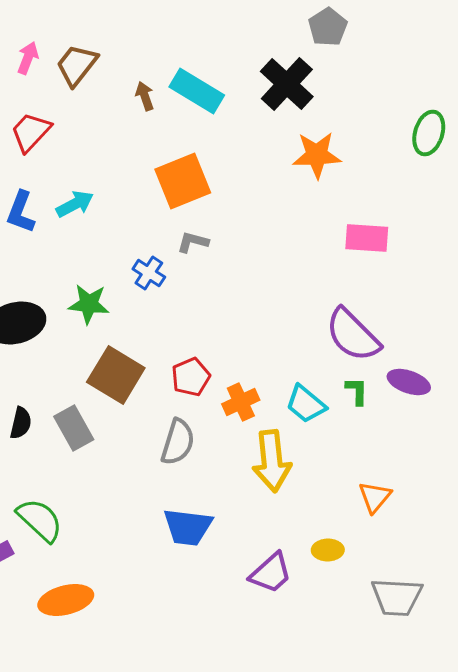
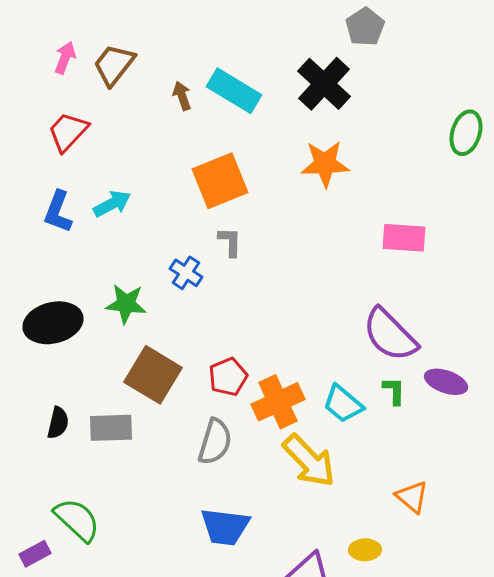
orange star: (317, 155) -> (325, 164), moved
gray L-shape: (193, 242) -> (230, 242), turned 76
orange cross: (241, 402) -> (278, 402), size x1.4
gray rectangle: (74, 428) -> (111, 428), turned -63
yellow arrow: (272, 461) -> (309, 461), turned -38
orange triangle: (375, 497) -> (412, 497), turned -30

